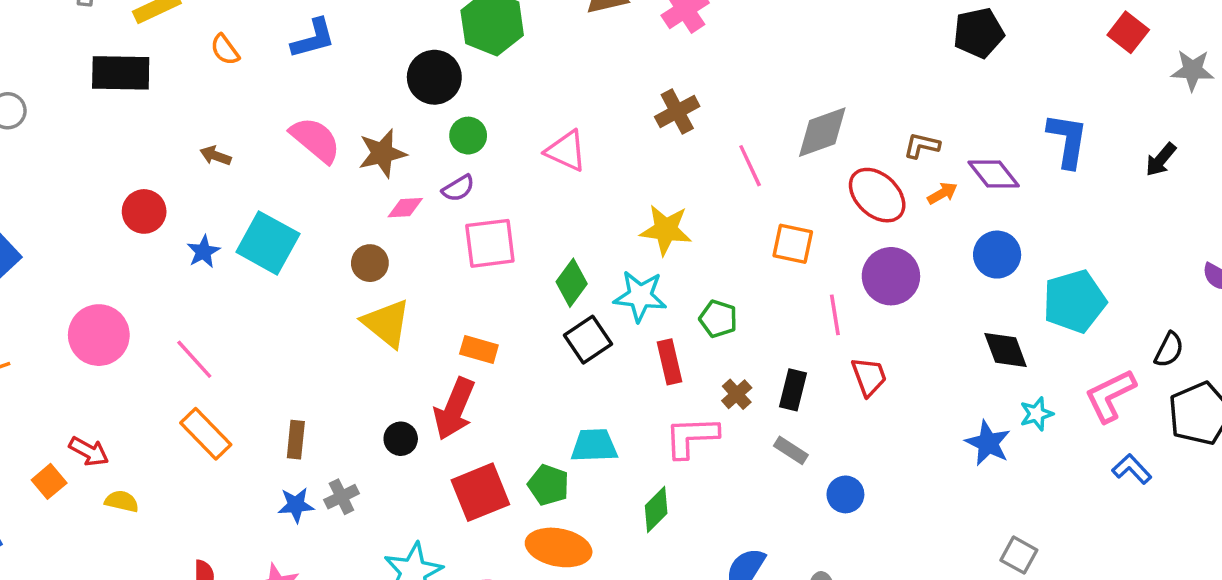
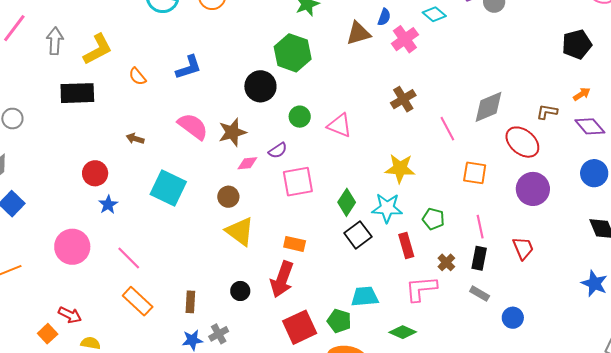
green circle: (468, 136) -> (300, 117), moved
orange arrow: (942, 193) -> (582, 94), moved
blue star: (203, 252) -> (108, 205), moved
pink line: (835, 315) -> (480, 227), moved
black circle: (401, 439) -> (240, 291), moved
green diamond: (656, 510) -> (403, 332), turned 72

